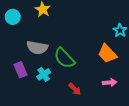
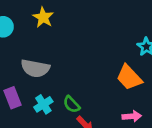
green semicircle: (64, 58) -> (71, 104), moved, size x0.6

